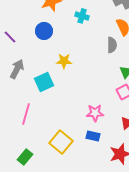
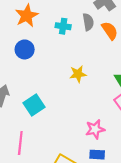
gray semicircle: (112, 45) -> (88, 22), moved
yellow star: (64, 61) -> (78, 74), moved

